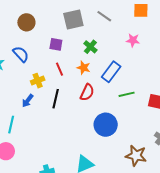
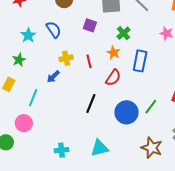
red line: (60, 69) -> (89, 61), moved
blue rectangle: (111, 72) -> (140, 61), turned -35
green line: (127, 94) -> (151, 107), moved, turned -49
black line: (56, 99) -> (91, 104), moved

